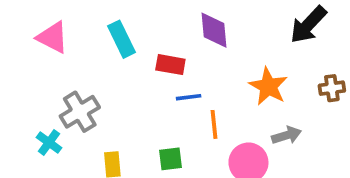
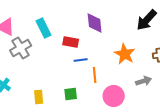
gray cross: (80, 112) -> (21, 48), moved
gray arrow: (287, 135) -> (144, 81), moved

